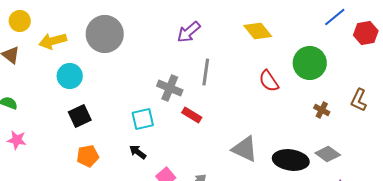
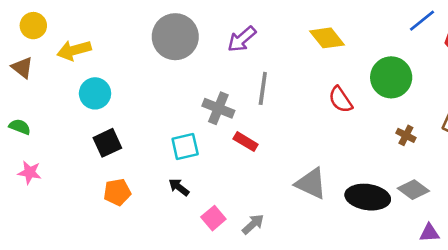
gray circle: (105, 34) -> (175, 37), moved

